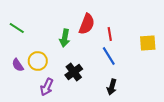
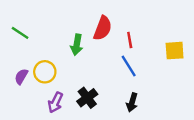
purple semicircle: (18, 65) -> (21, 77), turned 64
black cross: (74, 72) -> (87, 98), moved

